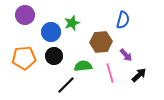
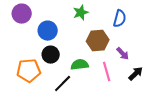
green star: (72, 23) -> (81, 13), moved
orange pentagon: (24, 58) -> (29, 71), moved

